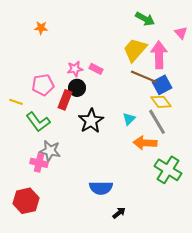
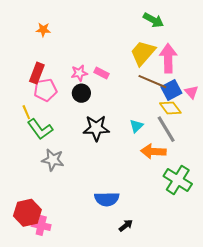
pink triangle: (181, 33) -> (191, 92), moved
red rectangle: (65, 100) -> (37, 73), moved
yellow line: (16, 102) -> (26, 112), moved, turned 48
black star: (91, 121) -> (96, 128), turned 30
pink cross: (39, 163) -> (41, 225), moved

